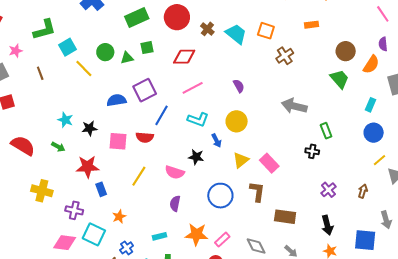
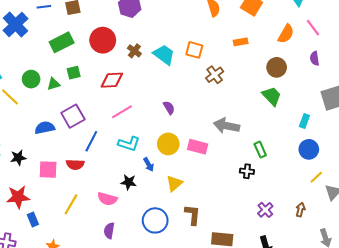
orange semicircle: (371, 64) -> (286, 34), moved
pink rectangle: (269, 163) -> (198, 147), moved, turned -30

